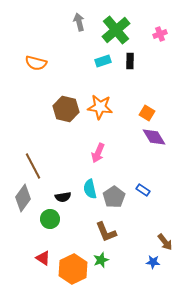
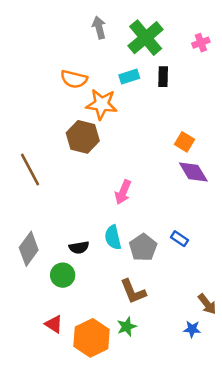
orange semicircle: (36, 63) -> (74, 79), moved
orange star: (100, 107) -> (102, 104), moved
brown line: (33, 166) -> (30, 170), moved

